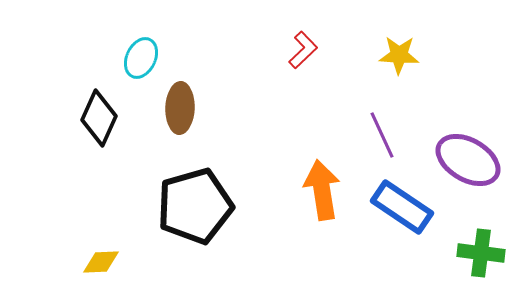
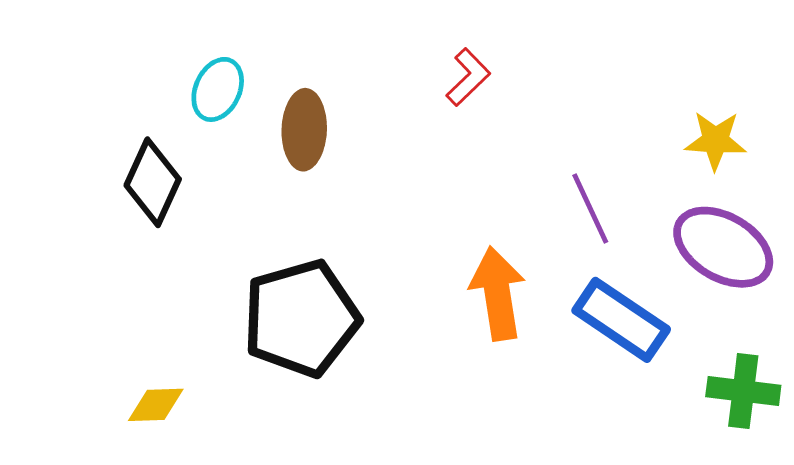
yellow star: (399, 55) -> (715, 141), moved
brown ellipse: (180, 108) -> (304, 130), moved

